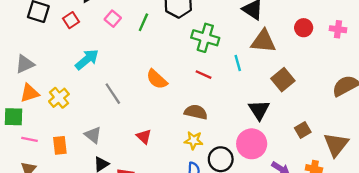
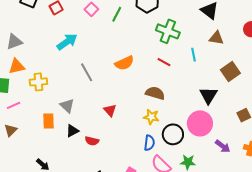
brown triangle: (263, 41) -> (216, 38), size x0.7
orange semicircle: (157, 79) -> (124, 63), turned -72
yellow cross: (59, 98) -> (38, 82), moved, turned 30
pink line: (29, 139) -> (14, 105), turned -40
orange rectangle: (60, 145) -> (49, 121), moved

